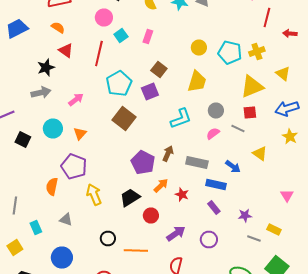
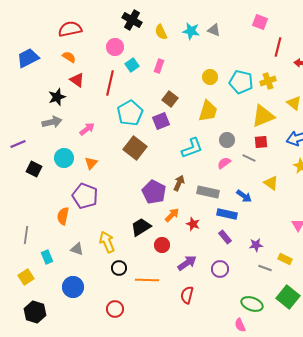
yellow arrow: (94, 194) -> (107, 242), moved

